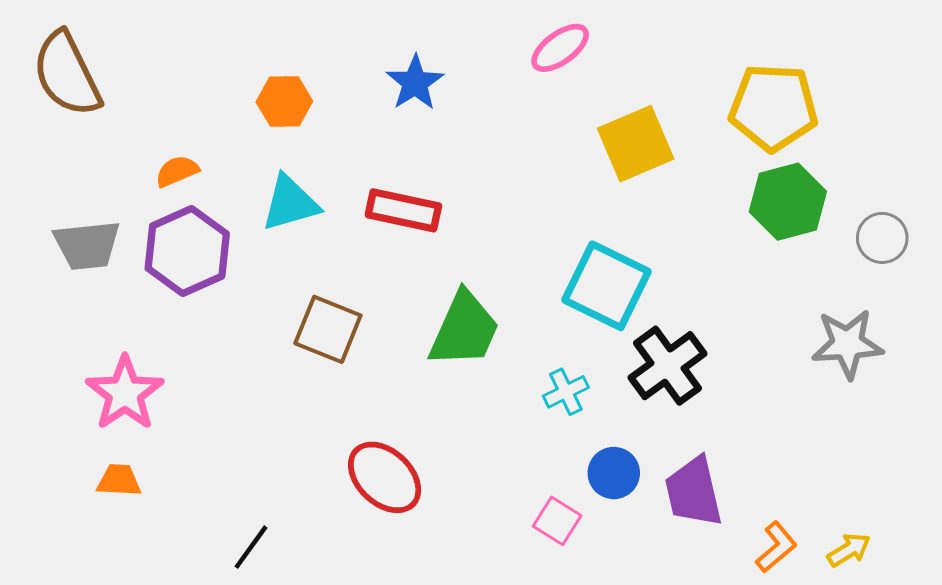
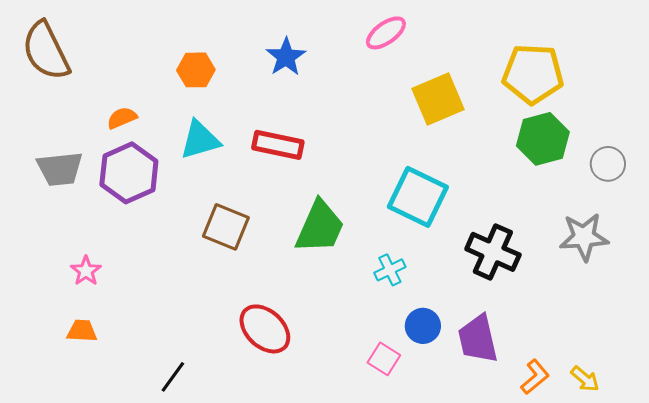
black cross: (667, 366) -> (493, 252), moved, turned -30
pink star: (125, 393) -> (86, 271), size x0.6
yellow arrow: (849, 550) -> (585, 379), turned 72

